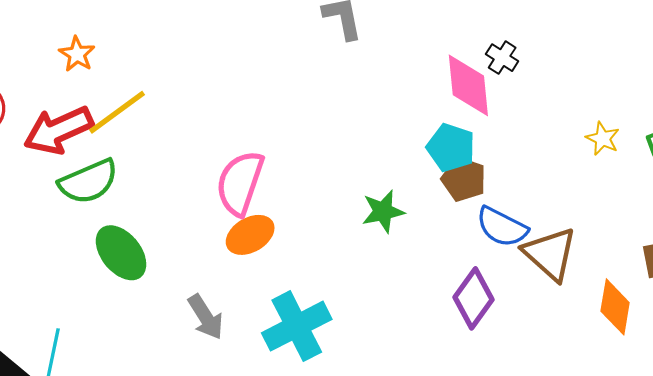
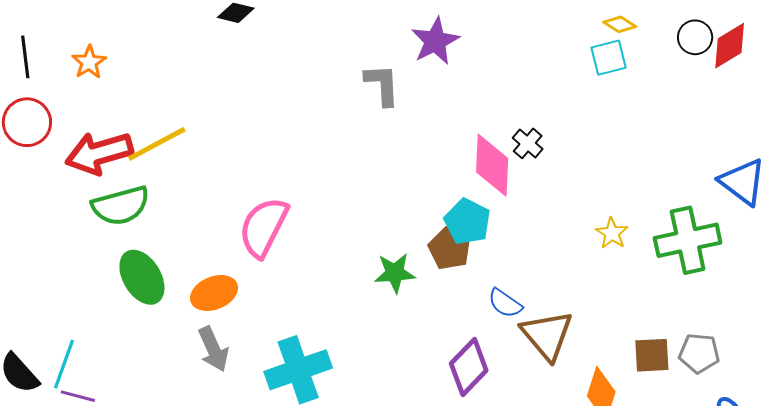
orange star: (77, 54) -> (89, 62), moved
brown pentagon: (464, 179) -> (450, 249), moved
blue semicircle: (502, 227) -> (505, 303), size x0.7
orange ellipse: (250, 235) -> (214, 293), moved

